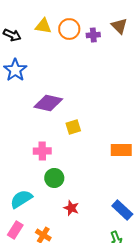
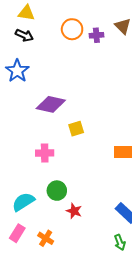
yellow triangle: (43, 26) -> (26, 13), moved
black arrow: (12, 35) -> (24, 35), moved
green circle: (54, 178) -> (57, 191), moved

